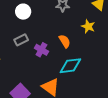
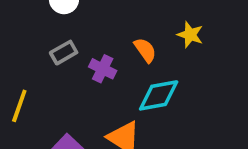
yellow star: (88, 26) -> (190, 35), moved

